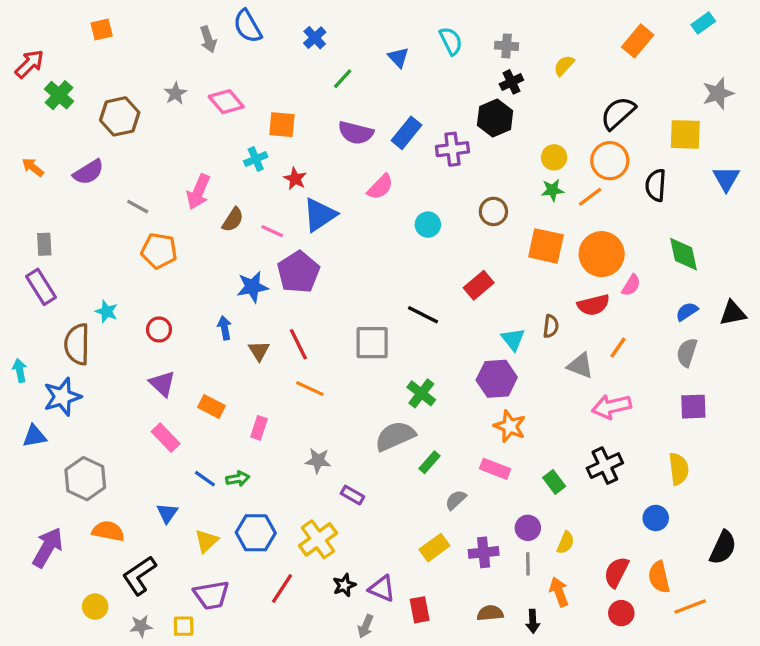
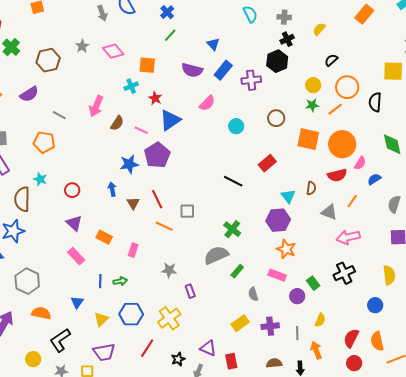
blue triangle: (398, 57) -> (213, 44), moved
green line: (343, 79) -> (170, 35), moved
black semicircle: (618, 113) -> (331, 60), moved, size x0.6
orange pentagon: (159, 251) -> (44, 142), moved
blue semicircle: (687, 311) -> (374, 179), moved
gray square: (372, 343) -> (187, 211), moved, size x0.7
blue line: (205, 479) -> (100, 281), turned 56
purple rectangle: (352, 495) -> (190, 291), turned 40
gray semicircle: (456, 500) -> (253, 294), turned -64
purple circle: (528, 528) -> (297, 296), moved
black star: (344, 585) -> (178, 359), moved

